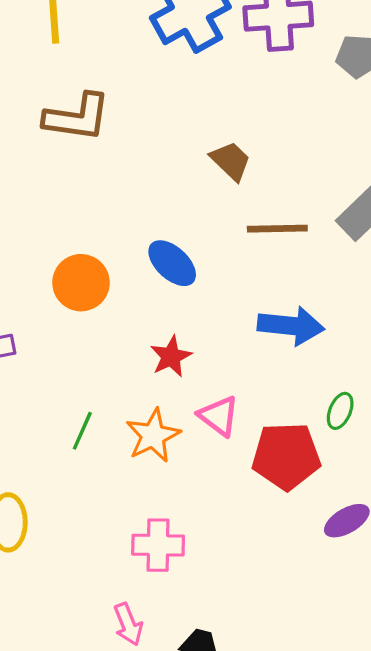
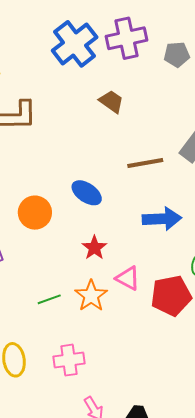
brown trapezoid: (231, 161) -> (111, 101), moved
green line: (82, 431) -> (49, 299), turned 55
pink cross: (158, 545) -> (69, 360), moved

